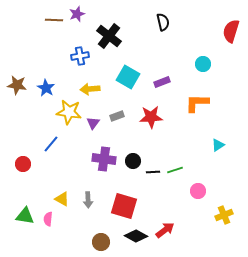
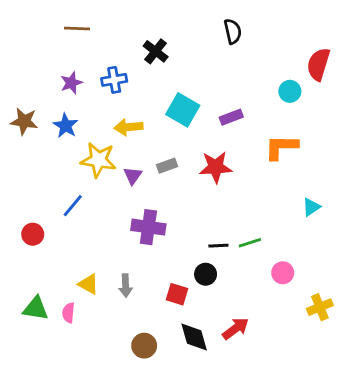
purple star: (77, 14) -> (71, 83), moved
red semicircle: (231, 31) -> (318, 64), moved
black cross: (109, 36) -> (156, 51), size x0.7
black circle: (133, 161) -> (206, 274), moved
red square: (124, 206) -> (177, 294), size x0.6
black diamond: (136, 236) -> (194, 337), turned 45

